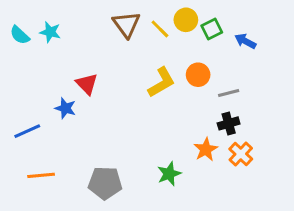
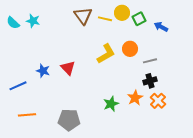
yellow line: (160, 29) -> (105, 19), turned -32
red triangle: (87, 84) -> (68, 68), moved
green star: (169, 174) -> (111, 104), moved

